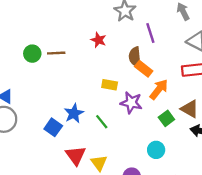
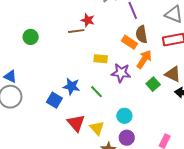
brown line: (56, 53) -> (76, 31), moved
brown semicircle: (135, 57) -> (141, 34), moved
blue star: (74, 113) -> (71, 86), turned -30
cyan circle: (156, 150) -> (124, 116), moved

